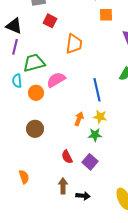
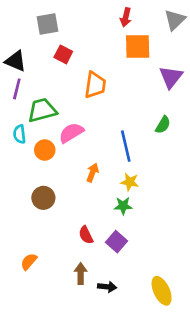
orange square: (106, 15) -> (138, 46), size x1.5
orange arrow: (79, 119) -> (93, 173), moved
orange semicircle: (24, 177) -> (29, 262), turned -120

